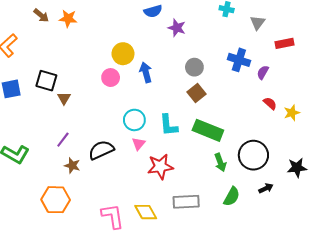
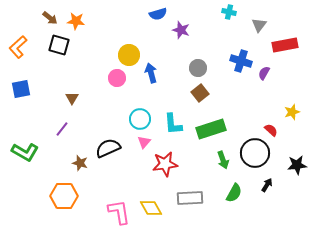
red rectangle: (285, 43) -> (285, 45), size x1.4
black square: (46, 81) -> (59, 45), moved
red semicircle: (270, 103) -> (271, 130), moved
green rectangle: (208, 130) -> (211, 129), turned -40
purple line: (63, 140) -> (62, 129), moved
black arrow: (266, 188) -> (267, 185), turned -32

